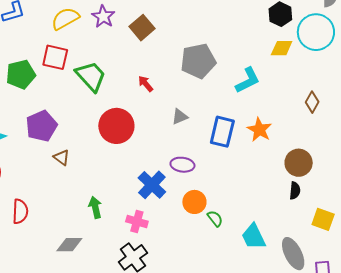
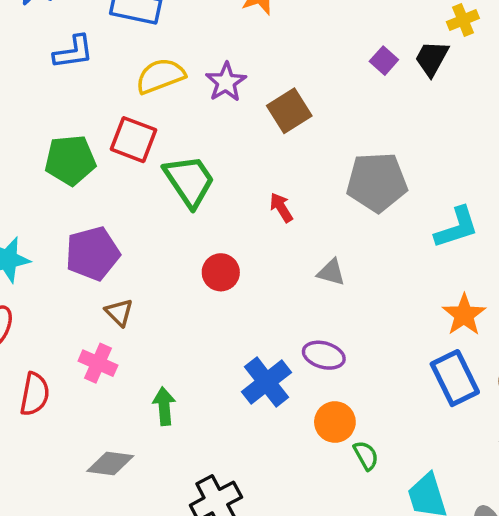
gray triangle: (180, 117) -> (331, 272), turned 30
red circle: (116, 126) -> (221, 272), size x0.6
blue rectangle: (222, 132) -> (455, 378), moved, turned -48
pink cross: (137, 221) -> (98, 363), moved

